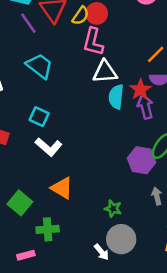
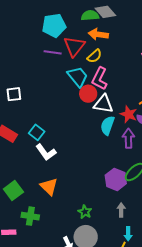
red circle: (97, 13) -> (88, 94), moved
purple line: (28, 23) -> (53, 52), turned -60
cyan trapezoid: (40, 66) -> (78, 77), moved
red star: (140, 90) -> (129, 114), moved, turned -30
cyan square: (39, 117) -> (37, 132), moved

